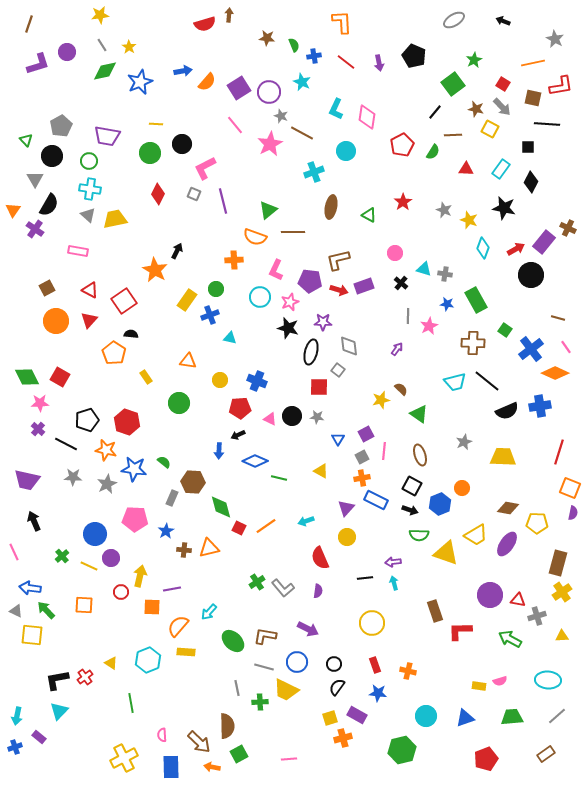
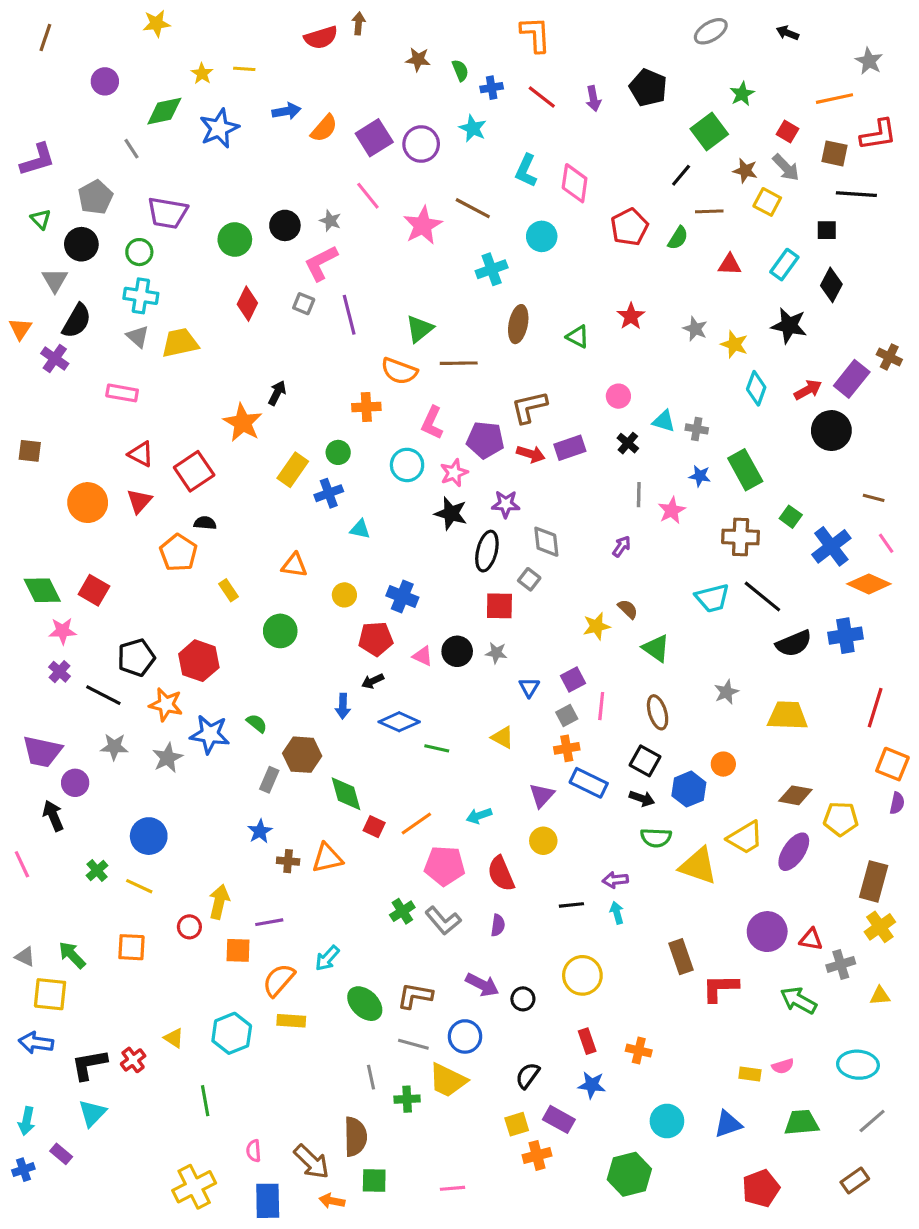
gray line: (102, 45) -> (131, 149), moved
purple L-shape: (38, 64) -> (38, 160), moved
gray star: (281, 116) -> (330, 221), moved
yellow line: (156, 124) -> (244, 69), moved
brown square: (47, 288) -> (30, 451), moved, turned 35
pink pentagon: (135, 519) -> (445, 866), moved
purple circle: (111, 558) -> (75, 783), moved
blue arrow: (30, 588) -> (36, 1043), moved
black circle: (334, 664) -> (523, 999), moved
green square: (239, 754) -> (374, 1181), turned 30

